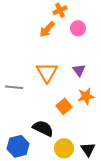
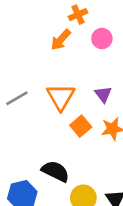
gray line: (14, 87) -> (17, 98), moved, turned -36
orange square: (64, 106) -> (81, 126), moved

